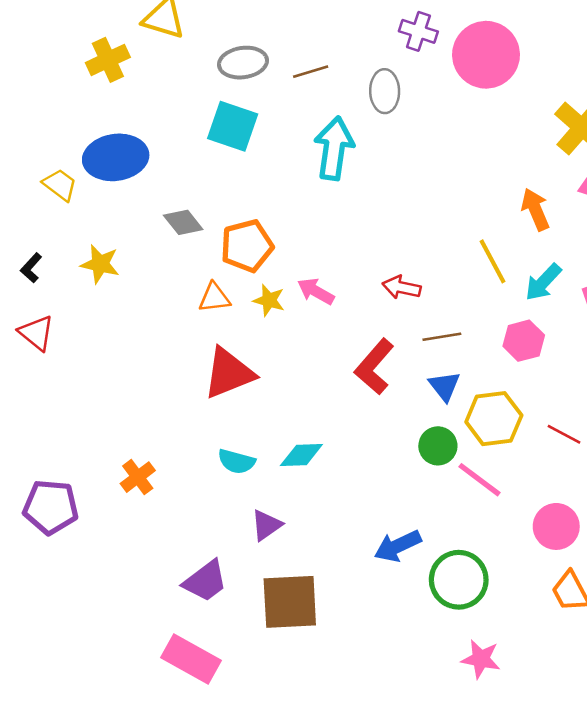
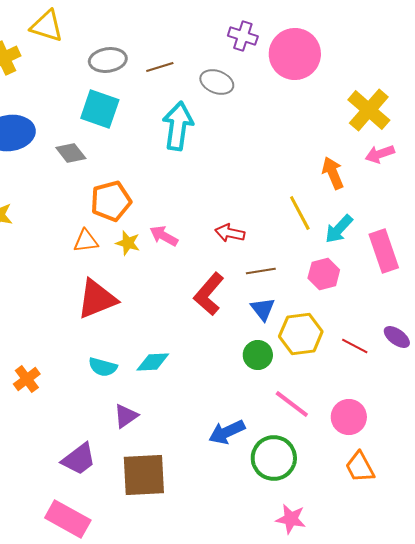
gray ellipse: (385, 91) -> (217, 82), turned -68
gray diamond: (183, 222) -> (71, 153), moved
pink line: (480, 480) -> (292, 404), moved

